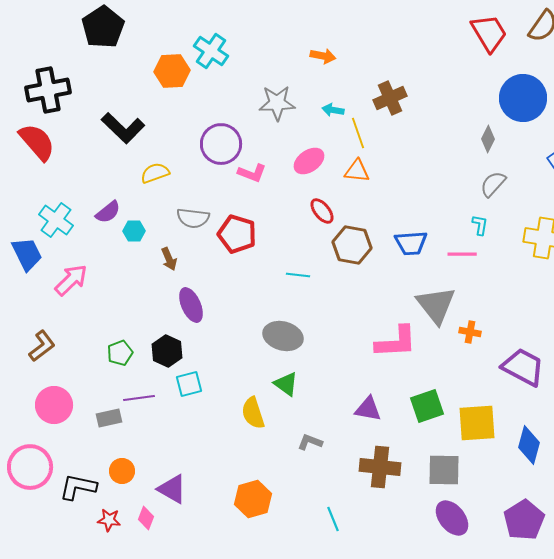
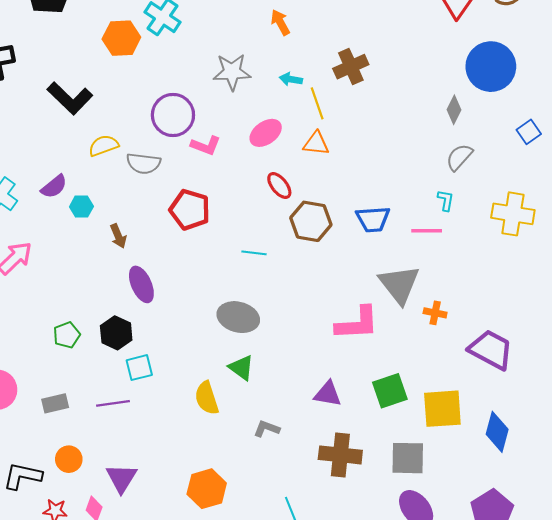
orange arrow: (323, 56) -> (280, 22), turned -130
gray semicircle: (193, 218) -> (144, 163), moved
purple line: (139, 398) -> (113, 403), moved
purple triangle: (172, 489) -> (121, 478), turned 32

